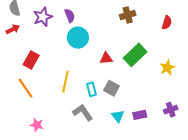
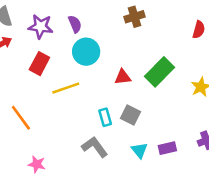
brown cross: (128, 15) -> (135, 17), moved
purple star: (43, 17) -> (41, 27), turned 30
red rectangle: (31, 60) -> (39, 64), moved
yellow line: (65, 82) -> (66, 88), moved, turned 60

